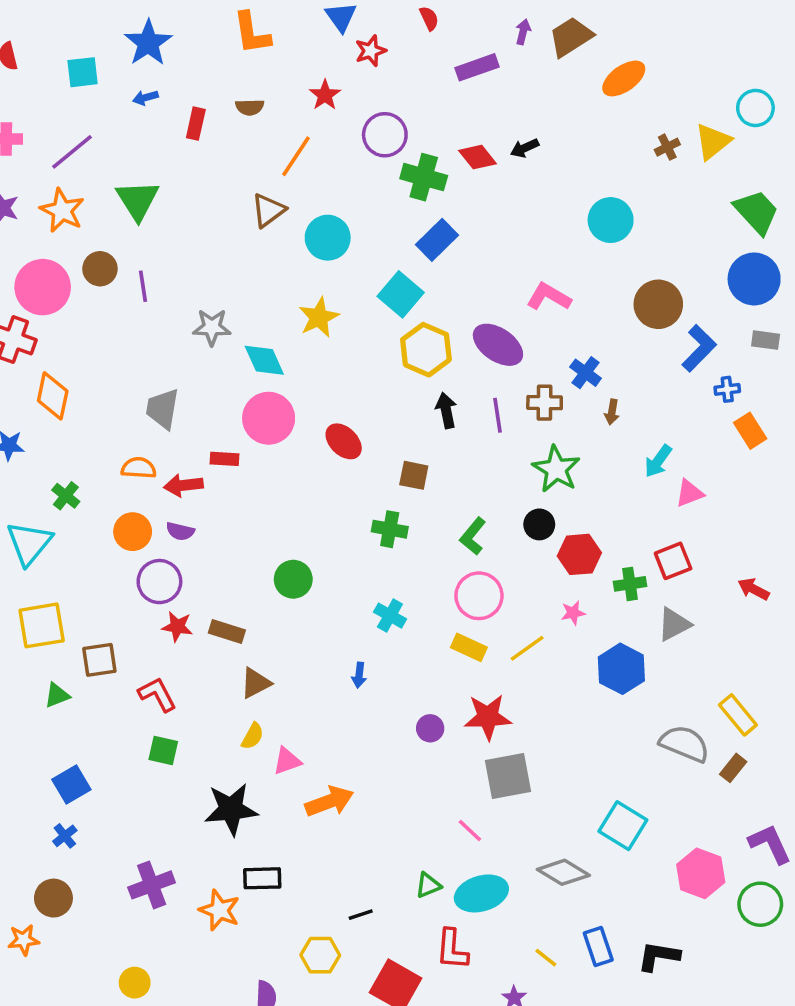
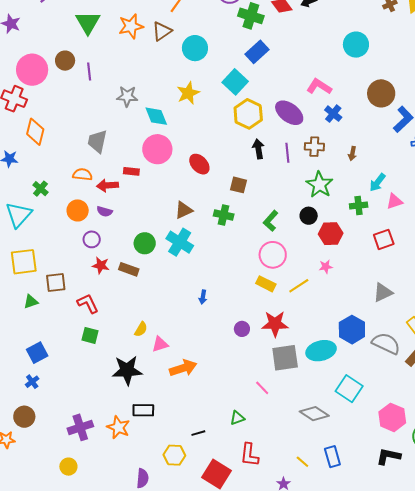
orange star: (62, 210) -> (131, 26), moved, turned 30
blue cross: (586, 373) -> (333, 114), moved
green circle: (293, 579) -> (145, 243), moved
purple circle: (159, 582) -> (92, 239), size x0.7
green cross: (630, 584) -> (359, 206), moved
cyan cross: (390, 616) -> (180, 242), moved, size x1.5
gray triangle: (674, 624) -> (383, 292), moved
blue hexagon: (621, 669) -> (352, 330), moved
brown triangle: (255, 683) -> (184, 210), moved
purple cross: (152, 885) -> (80, 427), moved
cyan ellipse: (481, 893) -> (321, 351), moved
black L-shape: (659, 956) -> (388, 456), moved

